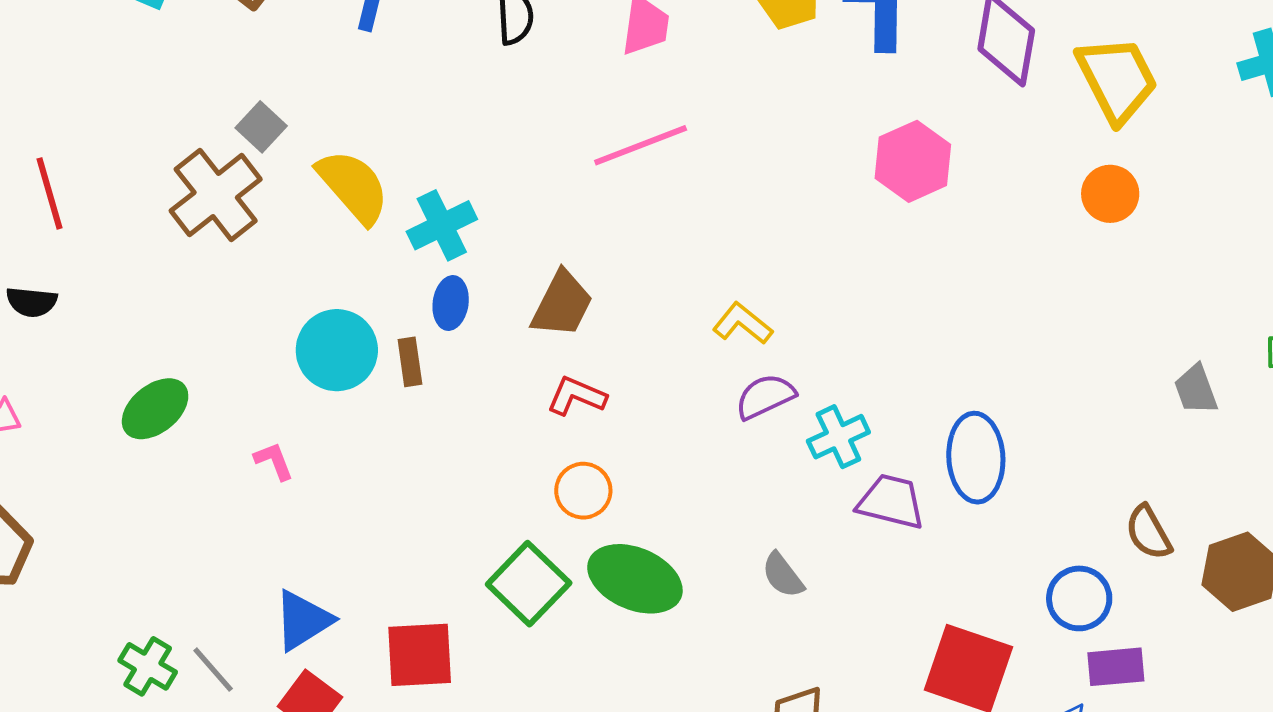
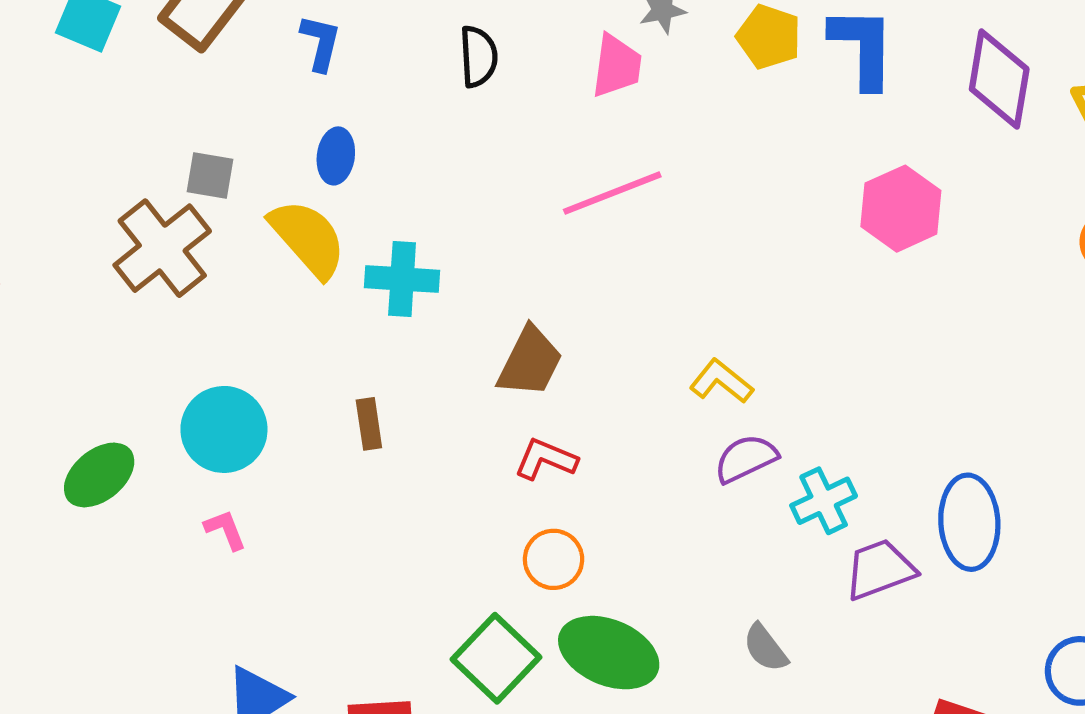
gray square: (261, 127) -> (210, 176), turned -33
cyan cross: (442, 225) -> (402, 279), turned 30
blue ellipse: (451, 303) -> (336, 156), moved
cyan circle: (337, 350) -> (224, 429), moved
purple trapezoid: (891, 502) -> (880, 569), turned -34

